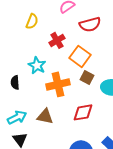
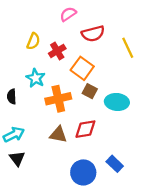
yellow semicircle: (32, 21) -> (33, 41), moved
brown triangle: (45, 116) -> (58, 135), moved

